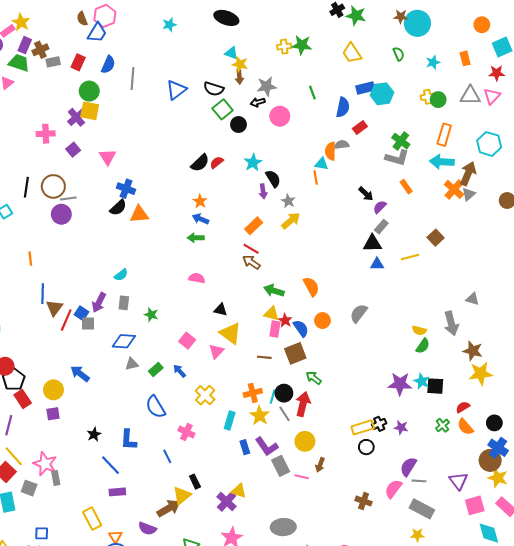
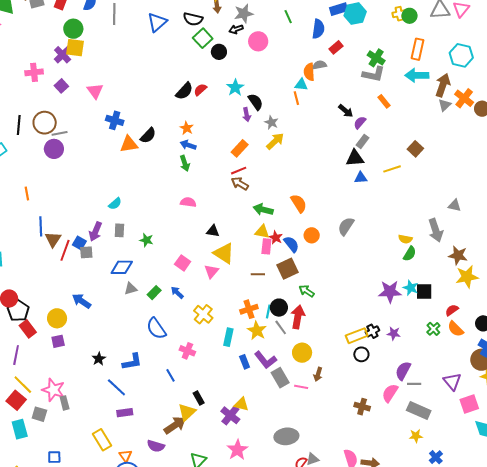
orange cross: (454, 189) -> (464, 98), moved
black semicircle: (118, 208) -> (148, 135), moved
green arrow: (196, 238) -> (185, 163), turned -105
red line: (251, 249) -> (239, 171), turned -49
blue L-shape: (128, 440) -> (132, 362), turned -100

